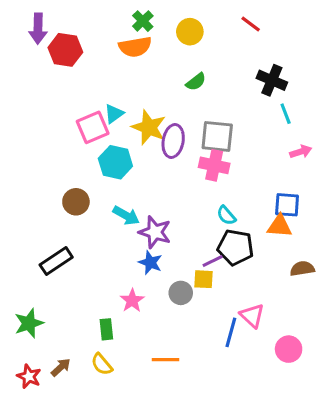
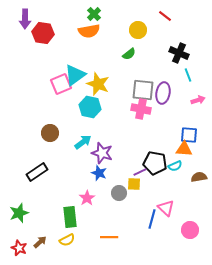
yellow circle: (190, 32) -> (138, 30), moved
cyan triangle: (114, 114) -> (75, 75), size x1.6
purple ellipse: (173, 141) -> (163, 93), moved
cyan hexagon: (115, 162) -> (90, 107), moved
cyan arrow: (126, 215) -> (83, 142), turned -66
cyan semicircle: (226, 215) -> (175, 166), moved, turned -72
green rectangle: (106, 329) -> (70, 217), size x1.5
yellow semicircle: (102, 364) -> (67, 240), turned -77

